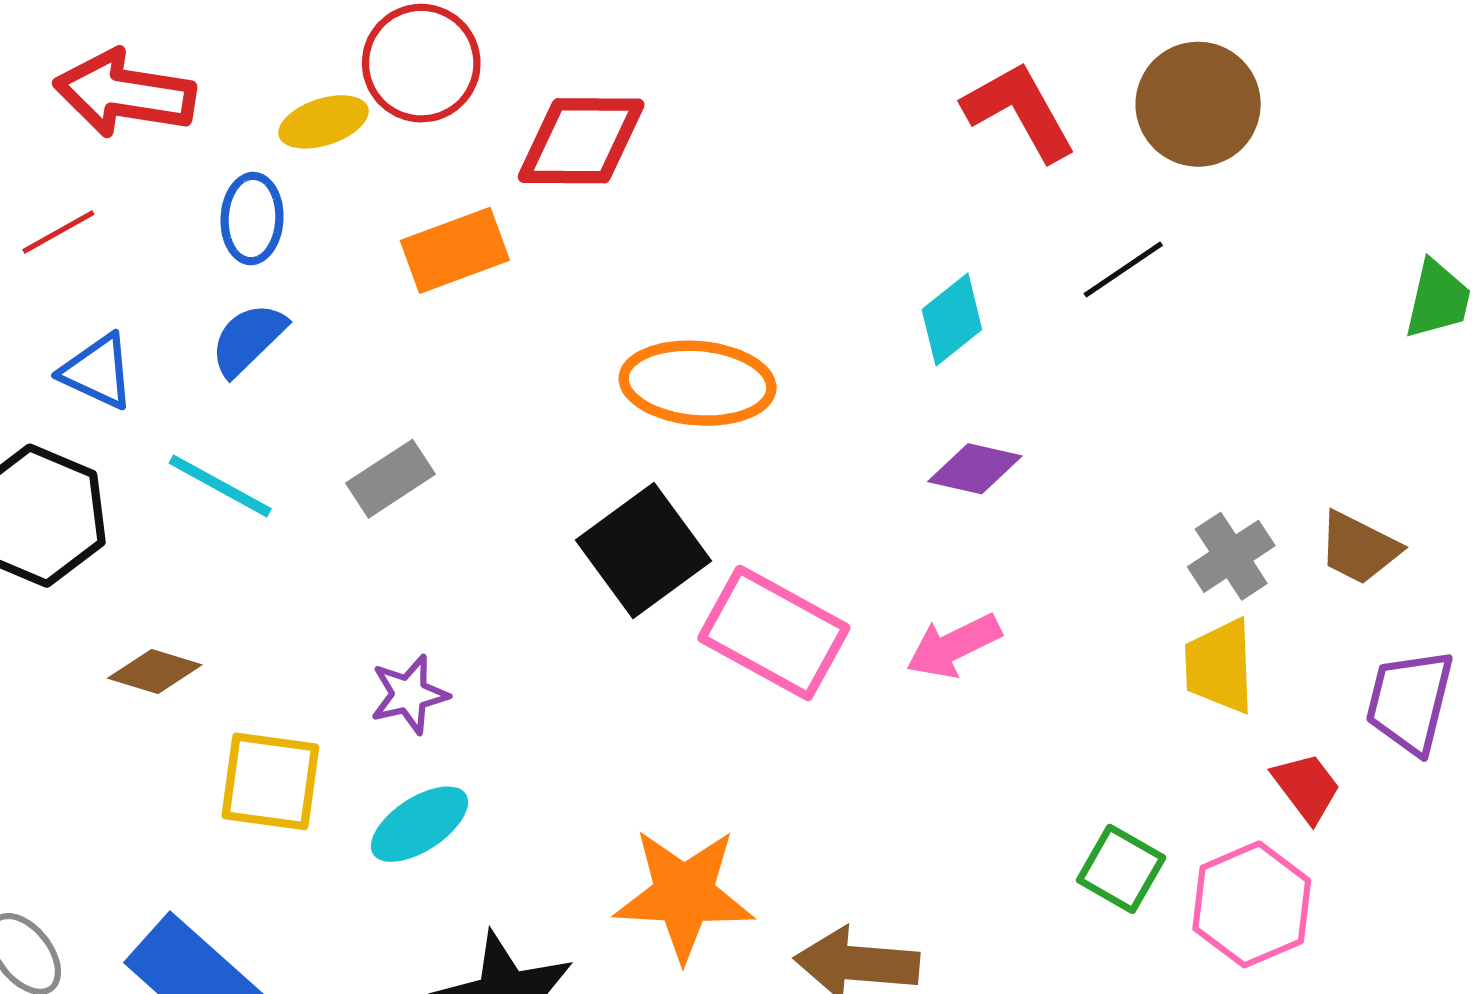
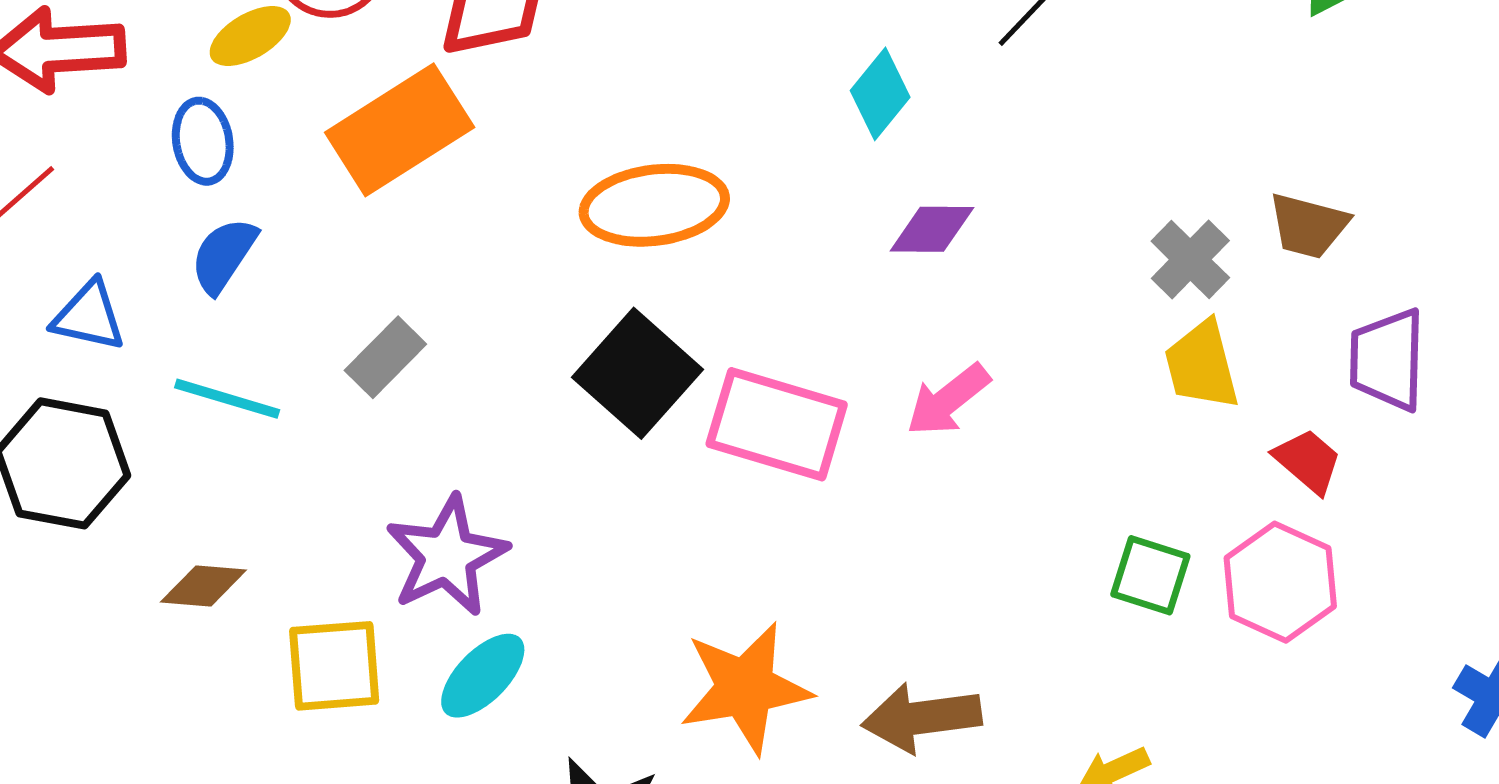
orange rectangle: (455, 250) -> (400, 130), size x1.4
purple star: (409, 694) -> (447, 556), size x1.6

